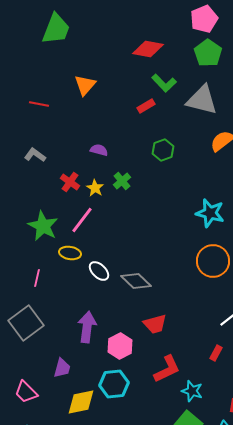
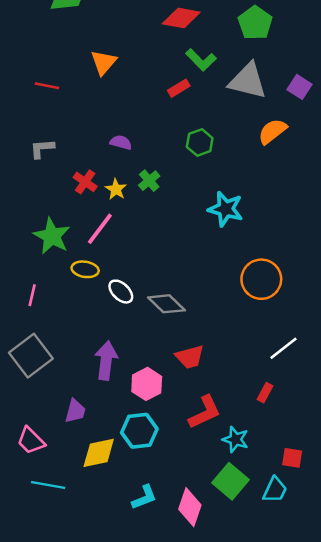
gray L-shape: (35, 155) -> (42, 149), turned -40
cyan star: (210, 213) -> (226, 209), moved
pink line: (37, 278) -> (32, 295), moved

